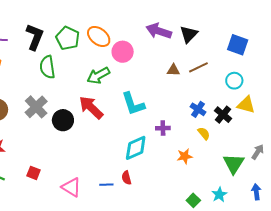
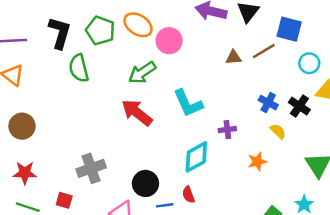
blue square: (238, 45) -> (289, 29), moved
gray cross: (36, 107) -> (91, 168), moved, turned 30
black circle: (63, 120) -> (145, 183), moved
red square: (33, 173) -> (64, 200), moved

